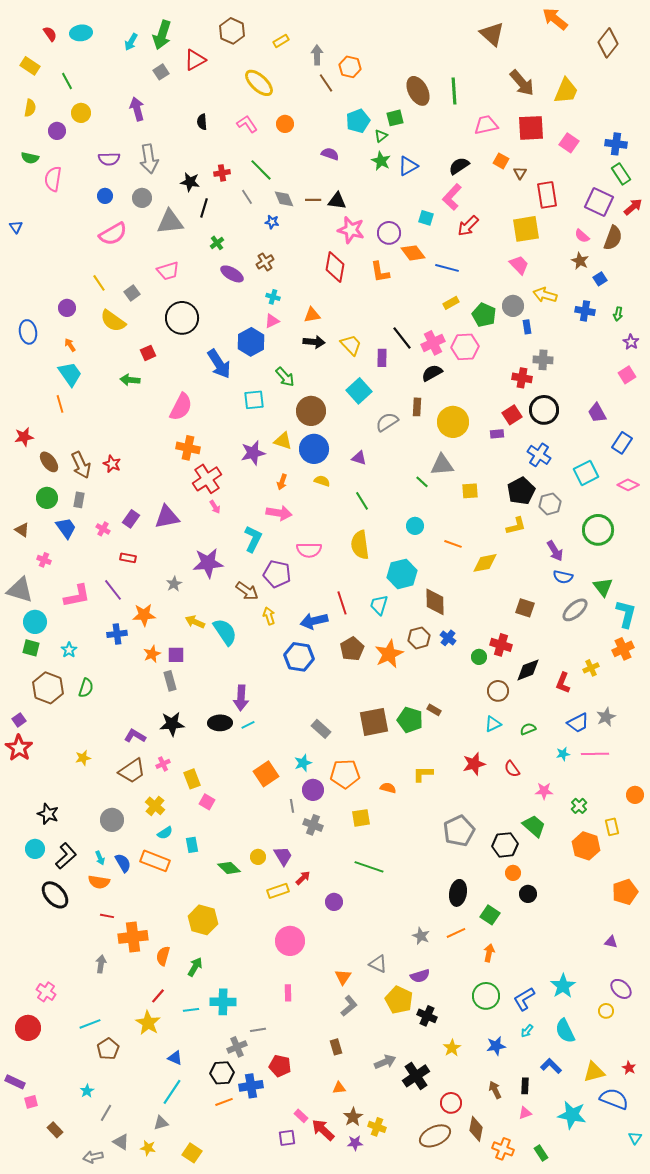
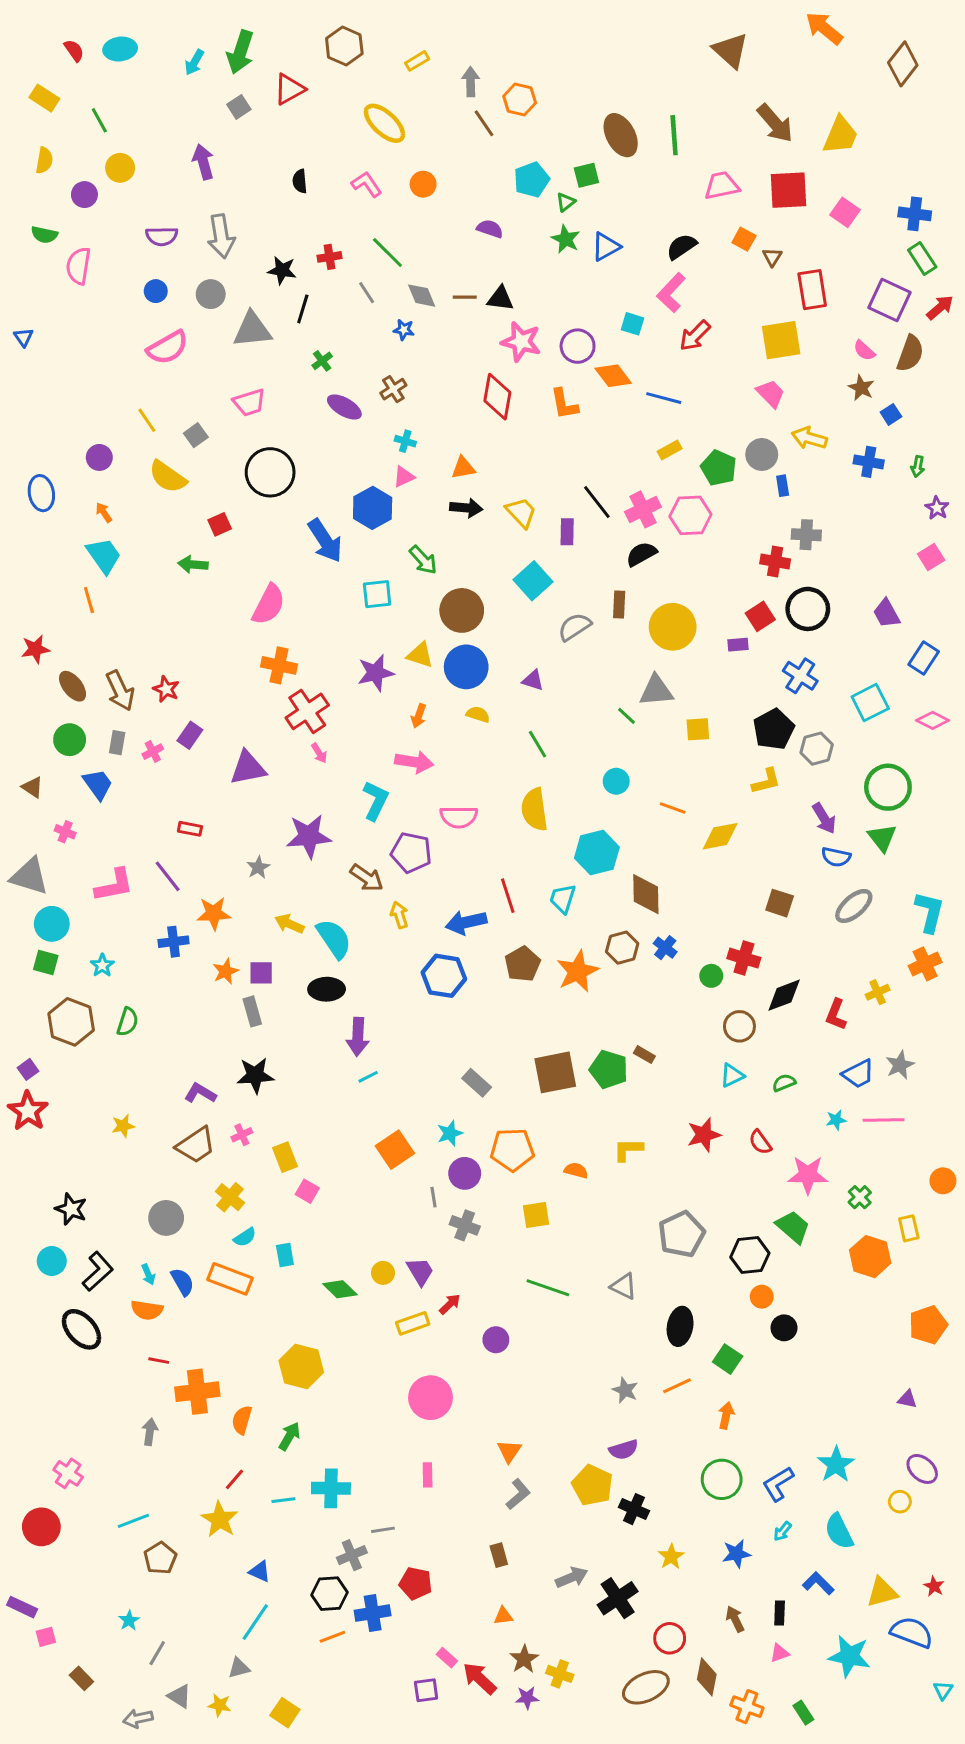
purple rectangle: (131, 519) -> (190, 735), moved
pink cross: (103, 529) -> (153, 752), moved, turned 32
green triangle: (603, 587) -> (882, 838), moved
black ellipse: (220, 723) -> (327, 989), moved
pink star: (544, 791) -> (808, 1175), size x1.5
gray triangle: (378, 964) -> (624, 1286), moved

